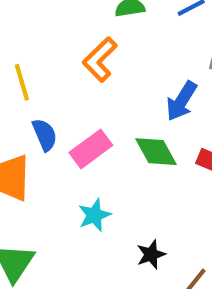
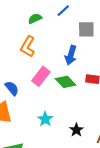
pink rectangle: (91, 149) -> (41, 76), moved

